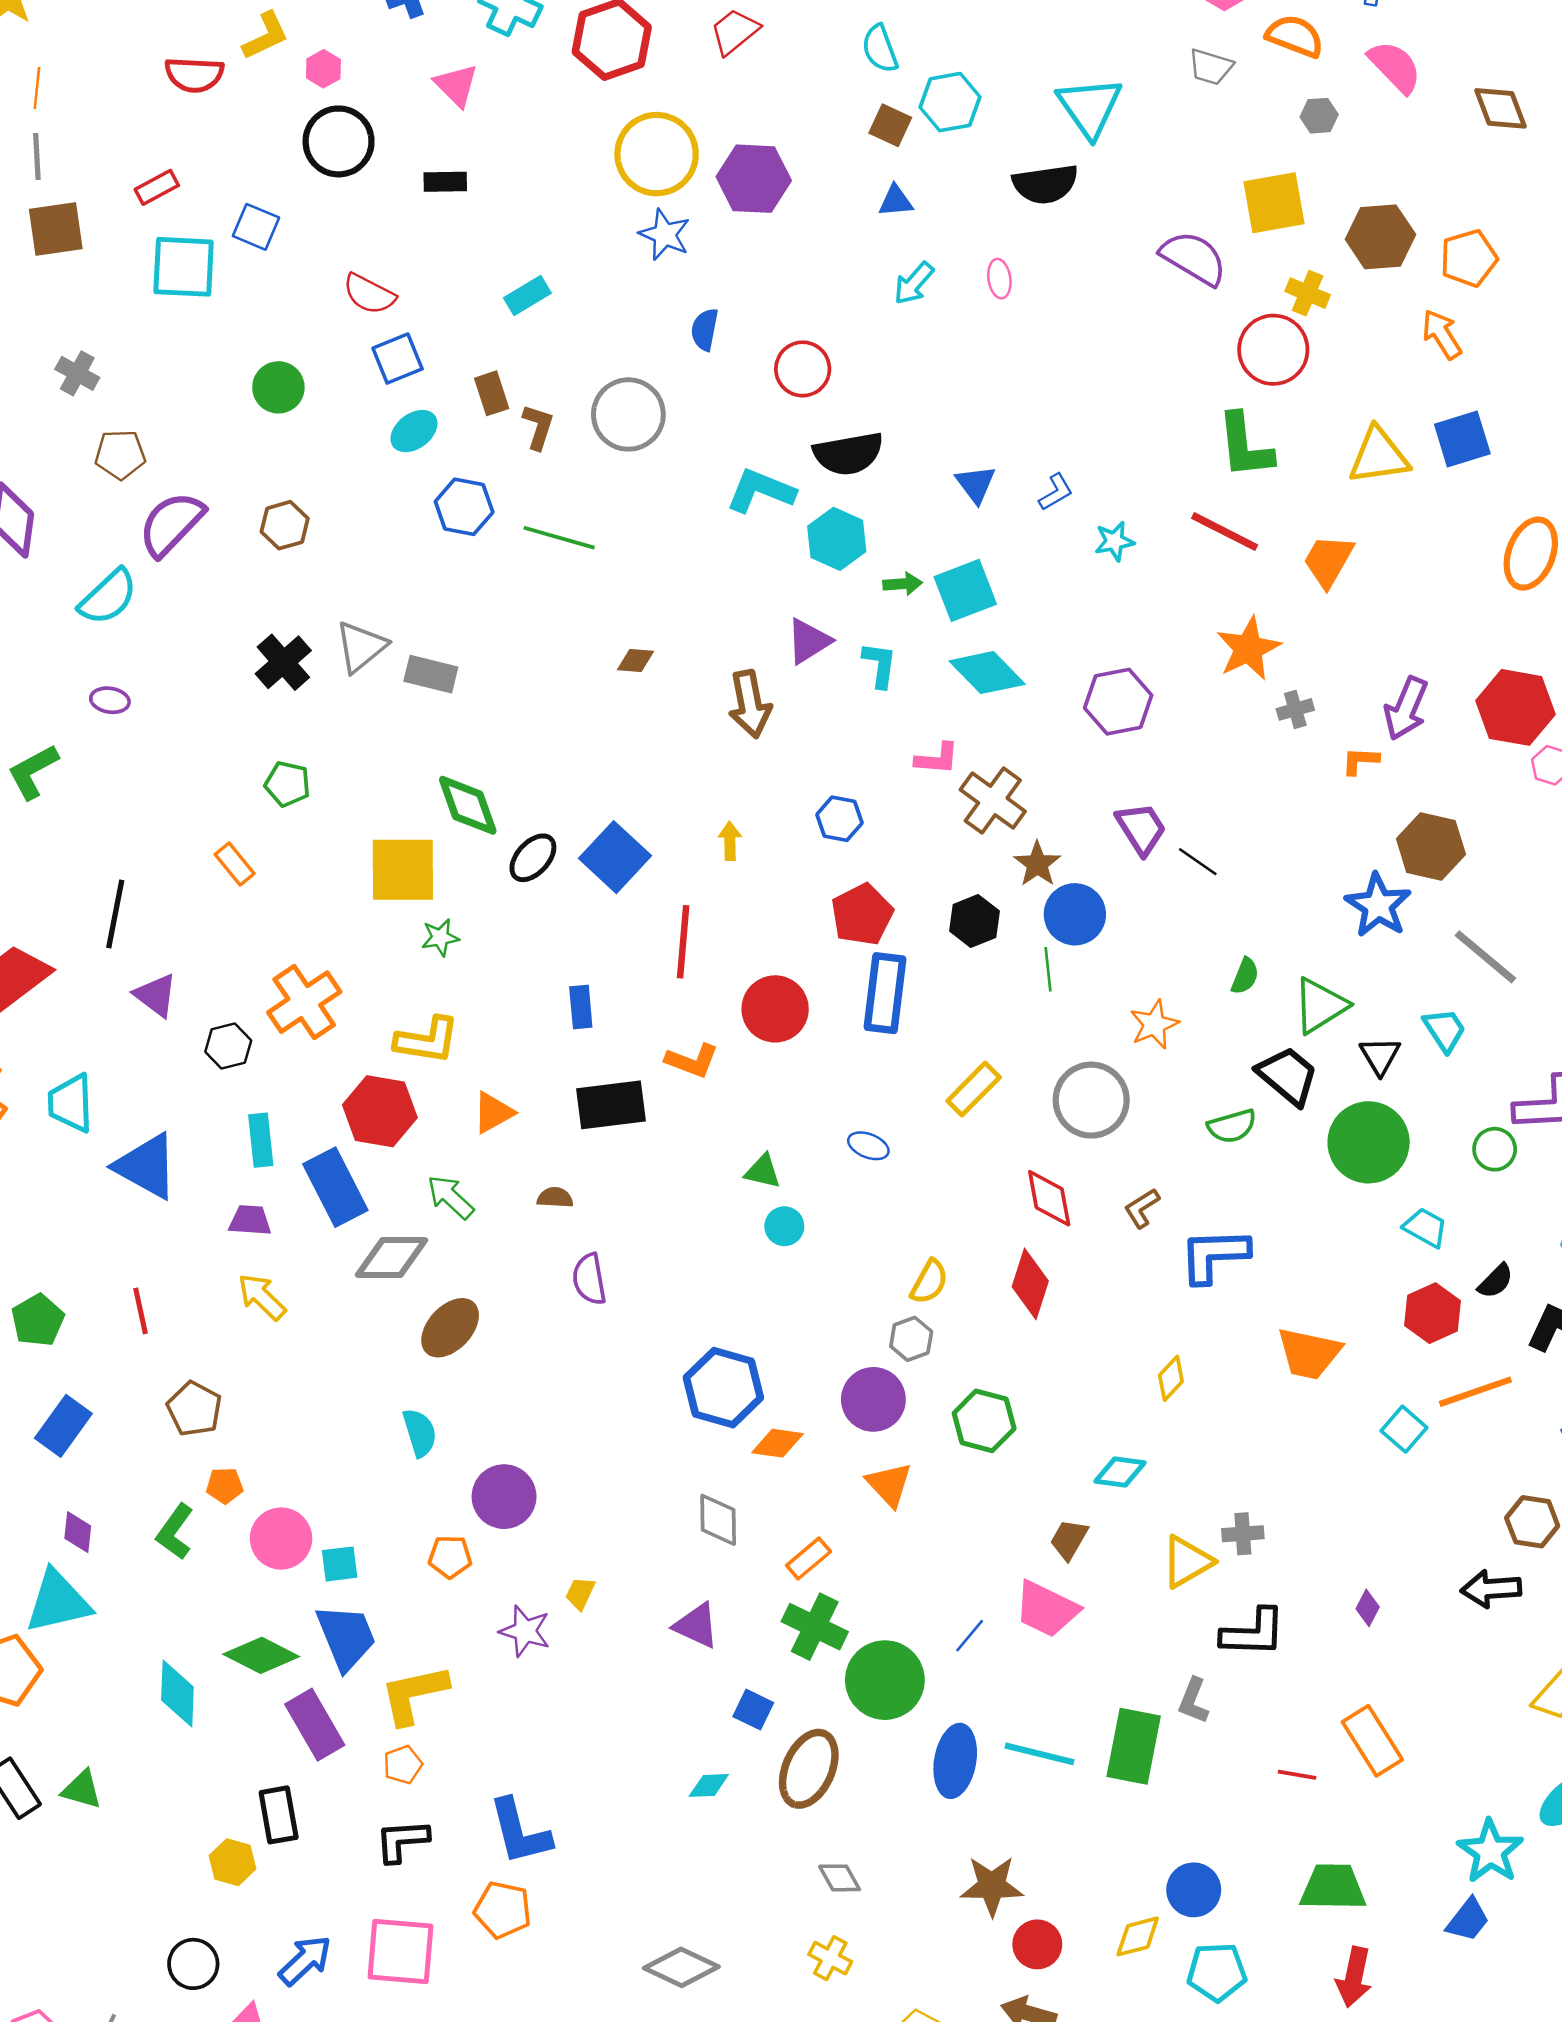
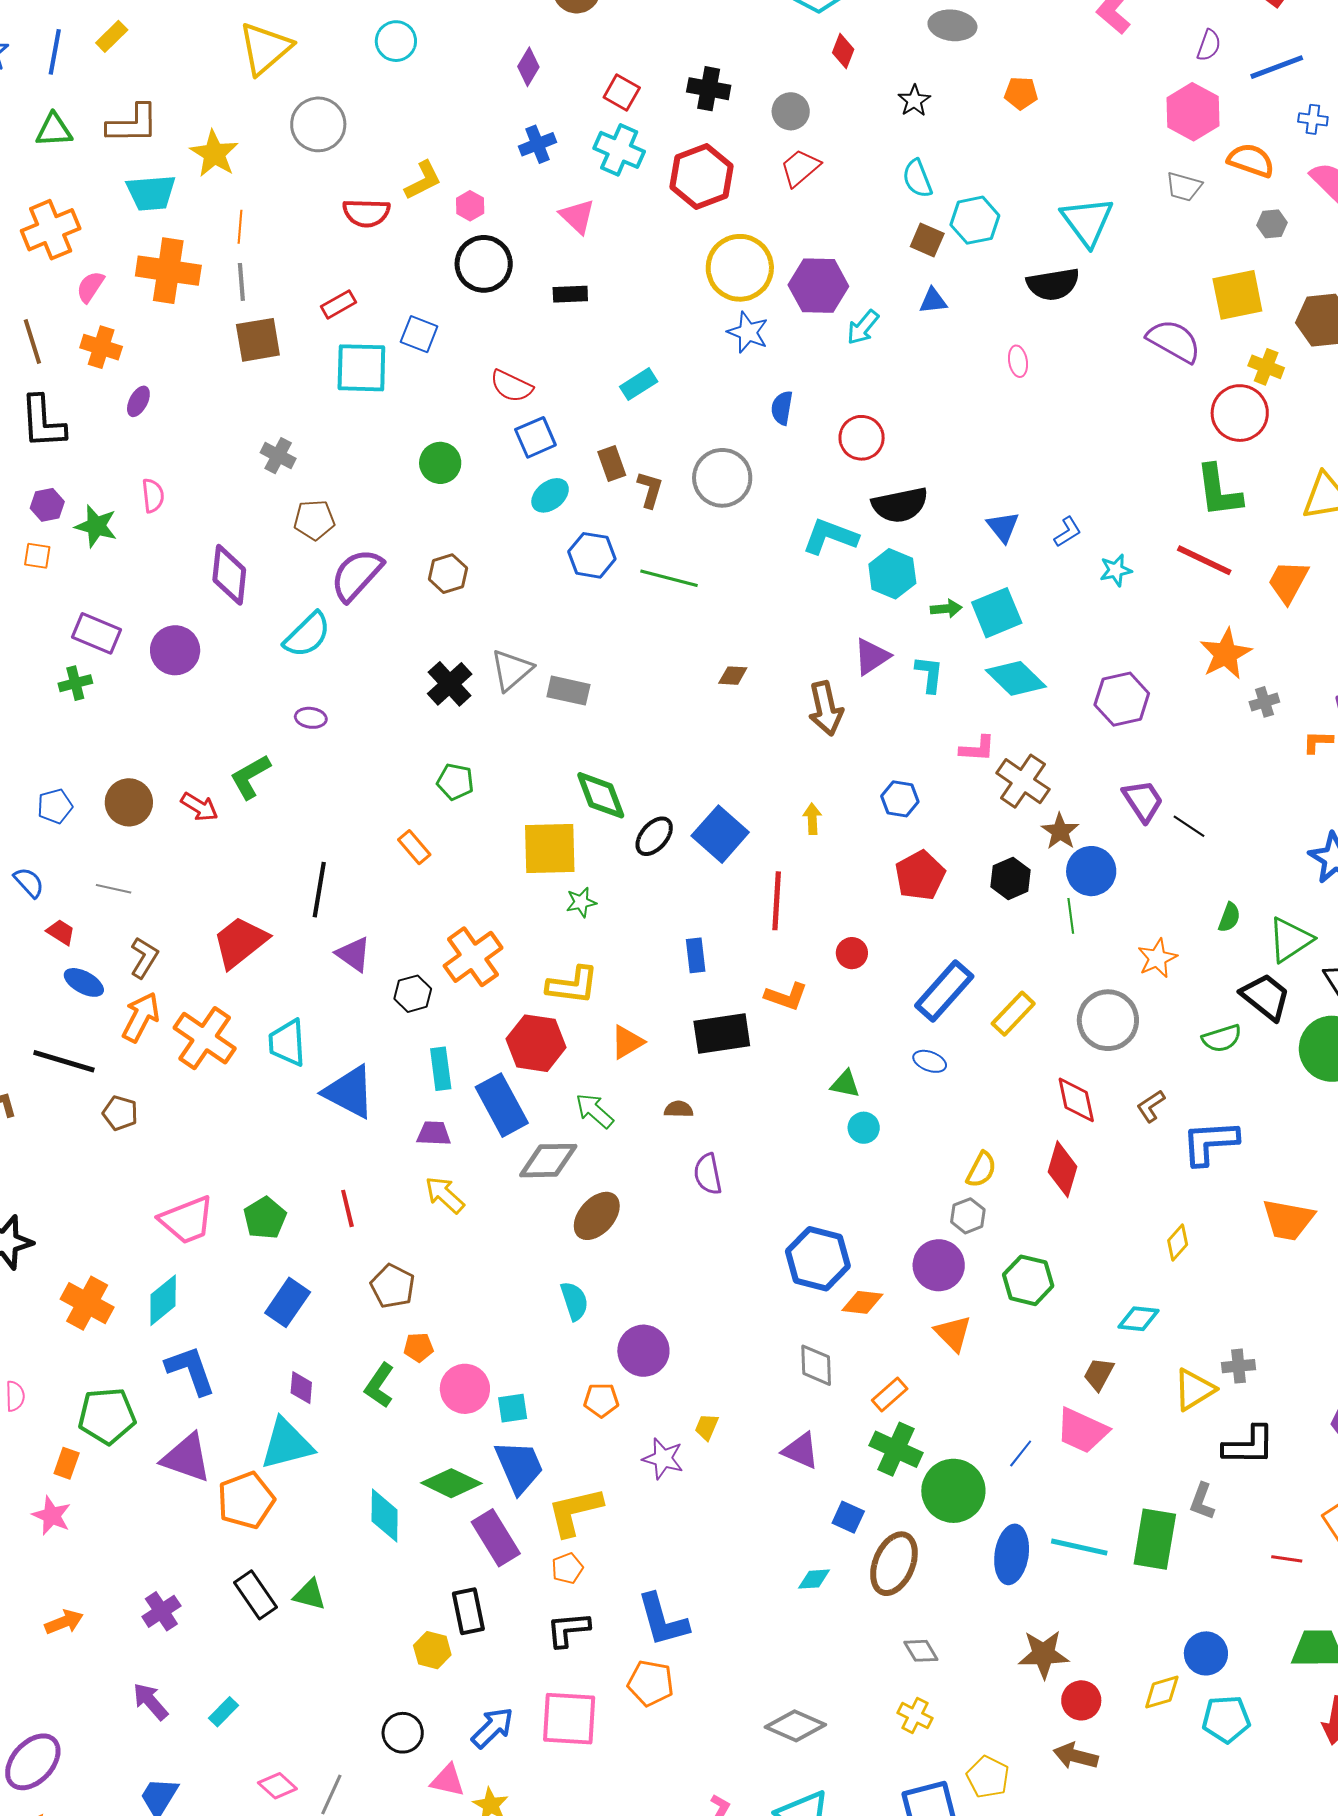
cyan arrow: (914, 283) -> (863, 327), moved
blue rectangle: (885, 993) -> (944, 991), moved, turned 36
red circle: (775, 1009) -> (852, 953), size x0.6

